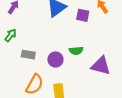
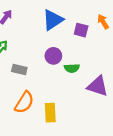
purple circle: (55, 59) -> (53, 56), moved

